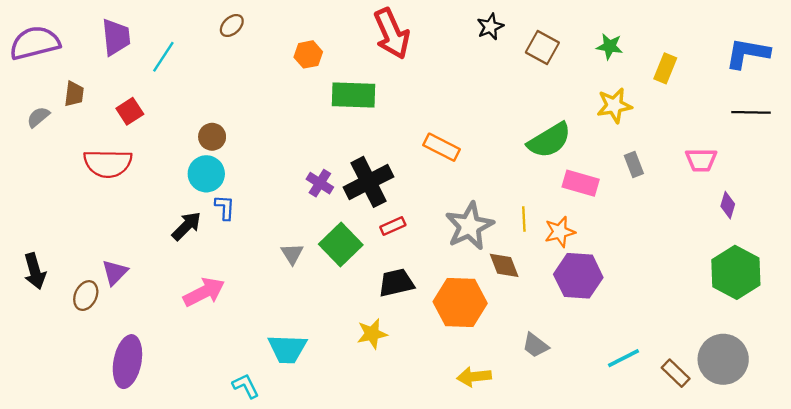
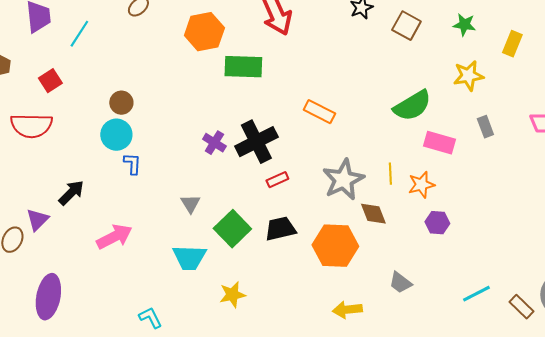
orange hexagon: (308, 54) -> (204, 32), size x1.6
black arrow: (187, 226) -> (71, 193), moved
green square: (341, 245) -> (232, 229), moved
purple hexagon: (578, 276) -> (437, 223), size x0.6
yellow star: (372, 334) -> (232, 295), moved
cyan trapezoid: (287, 349) -> (189, 258), moved

